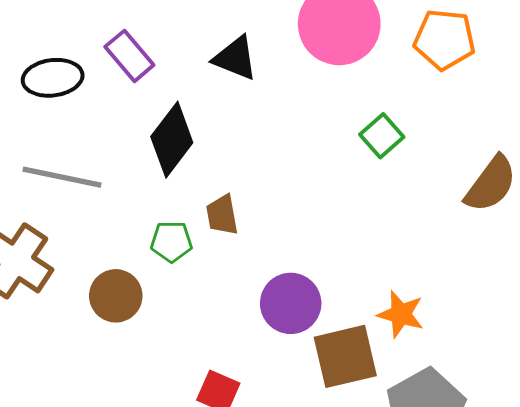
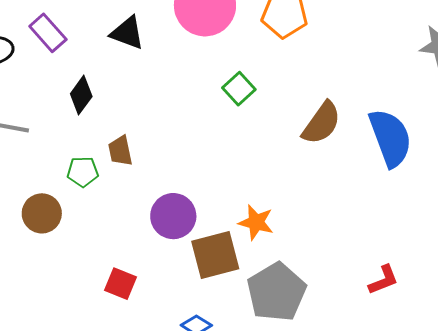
black diamond: (172, 140) -> (81, 95), size x0.7

